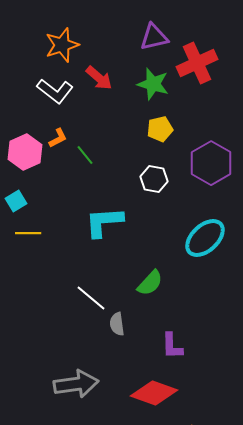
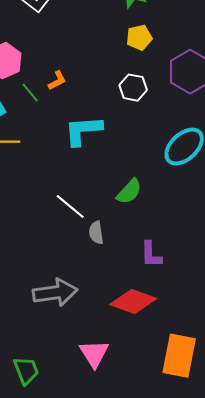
orange L-shape: (58, 138) -> (57, 81), moved
green line: (85, 155) -> (30, 93), moved

